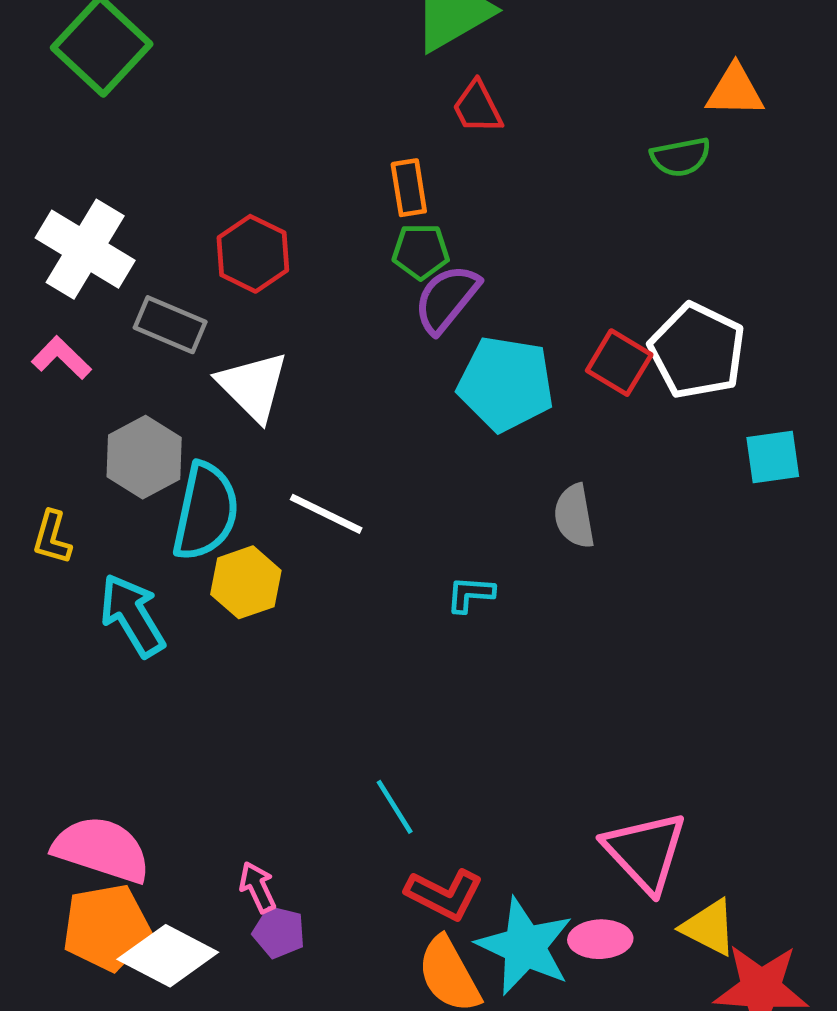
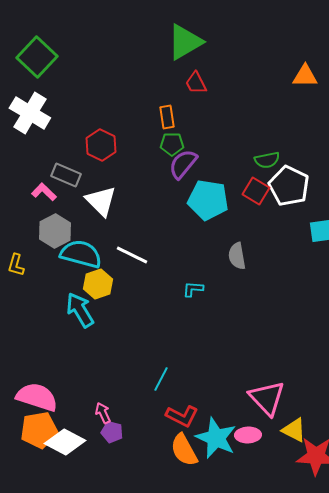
green semicircle: (681, 157) -> (267, 160), moved
white cross: (85, 249) -> (30, 113), moved
pink L-shape: (61, 358) -> (44, 192), moved
cyan semicircle: (206, 511) -> (81, 254), turned -87
cyan arrow: (132, 615) -> (80, 310), moved
cyan line: (395, 807) -> (161, 379), turned 60

